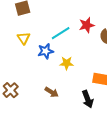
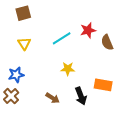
blue star: (46, 51) -> (16, 75), moved
black arrow: (88, 99) -> (81, 96), moved

